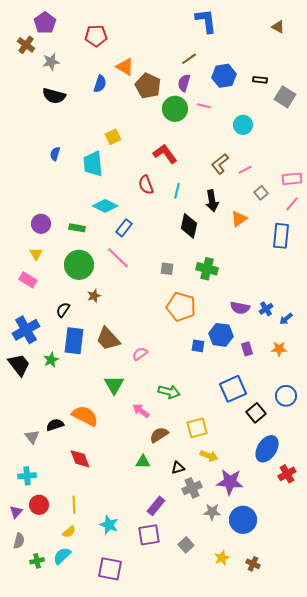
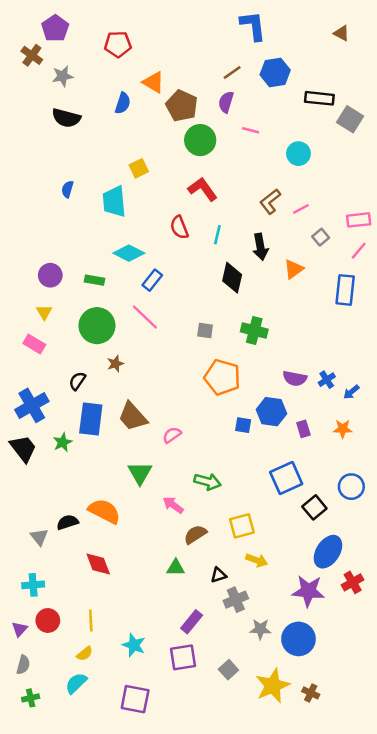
blue hexagon: (224, 76) -> (275, 72), moved
black rectangle: (260, 80) -> (319, 98), size x1.6
green circle: (175, 109) -> (200, 140), moved
purple star: (230, 482) -> (308, 591), moved
yellow star: (222, 558) -> (273, 686), size x1.8
green cross: (37, 561) -> (31, 698), moved

